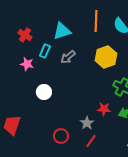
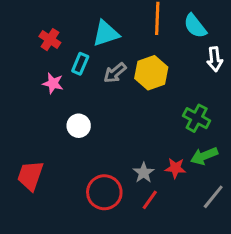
yellow hexagon: (106, 57) -> (151, 73), moved
red star: (104, 109) -> (175, 168), moved
red circle: (61, 136) -> (104, 192), size x1.5

